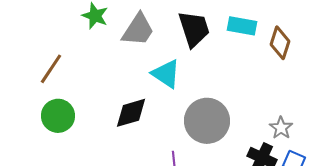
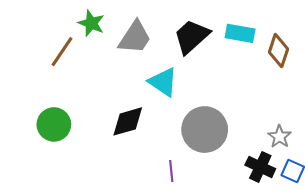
black trapezoid: (194, 29) -> (191, 36), turned -114
brown line: (51, 69) -> (62, 52), moved

